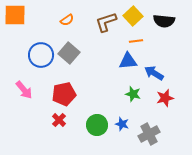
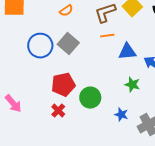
orange line: (136, 41) -> (107, 36), moved
pink arrow: (24, 90) -> (13, 104), moved
green circle: (97, 125) -> (90, 98), moved

